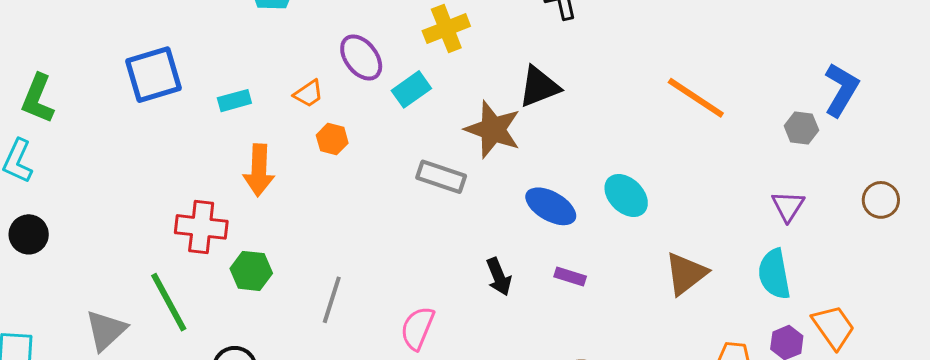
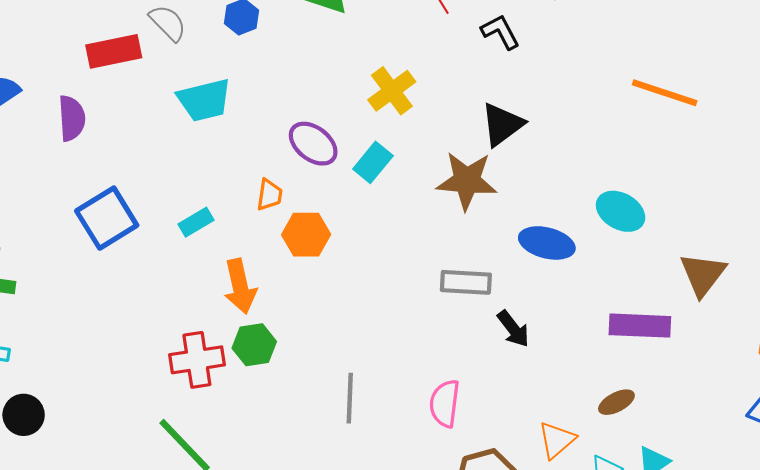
orange trapezoid: (308, 94) -> (269, 195), turned -32
orange hexagon: (332, 139) -> (306, 235), size x1.4
gray rectangle: (441, 177) -> (466, 282), moved
green hexagon: (251, 271) -> (254, 345), moved
purple rectangle: (570, 277) -> (640, 326), moved, size x1.8

